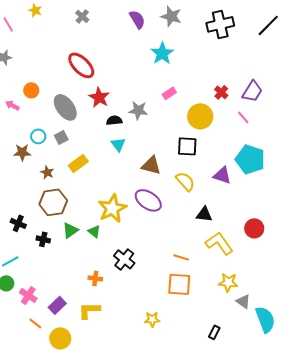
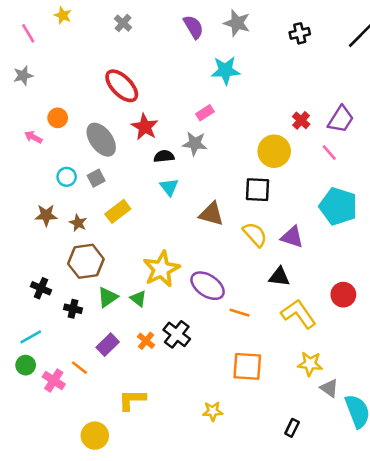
black cross: (220, 24) -> (300, 33), size x0.6
cyan star: (162, 53) -> (225, 70), turned 30
pink rectangle: (169, 93) -> (205, 113), moved
brown star: (22, 152) -> (46, 215), moved
purple triangle: (222, 175) -> (292, 237), moved
purple ellipse: (148, 200) -> (208, 286), moved
orange line: (181, 257) -> (240, 313), moved
orange cross: (95, 278) -> (146, 341), moved, turned 32
purple rectangle: (57, 305) -> (108, 345), moved
orange line: (35, 323) -> (79, 368), moved

